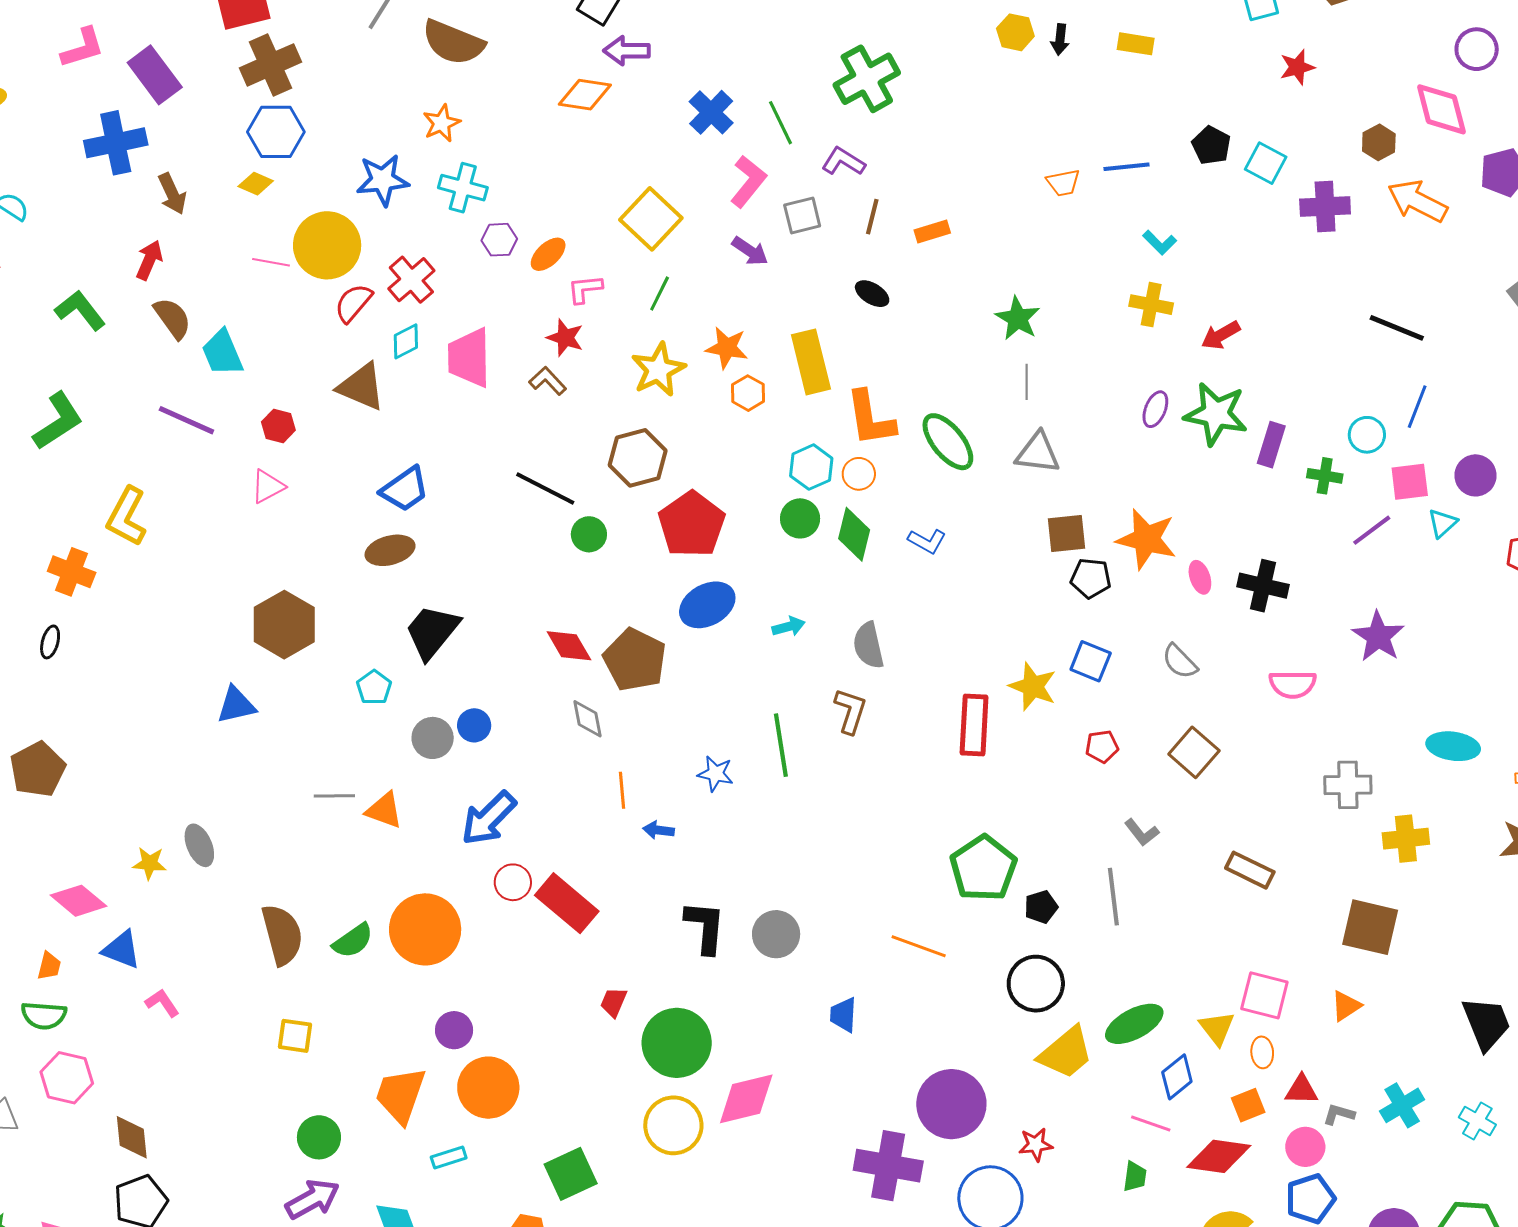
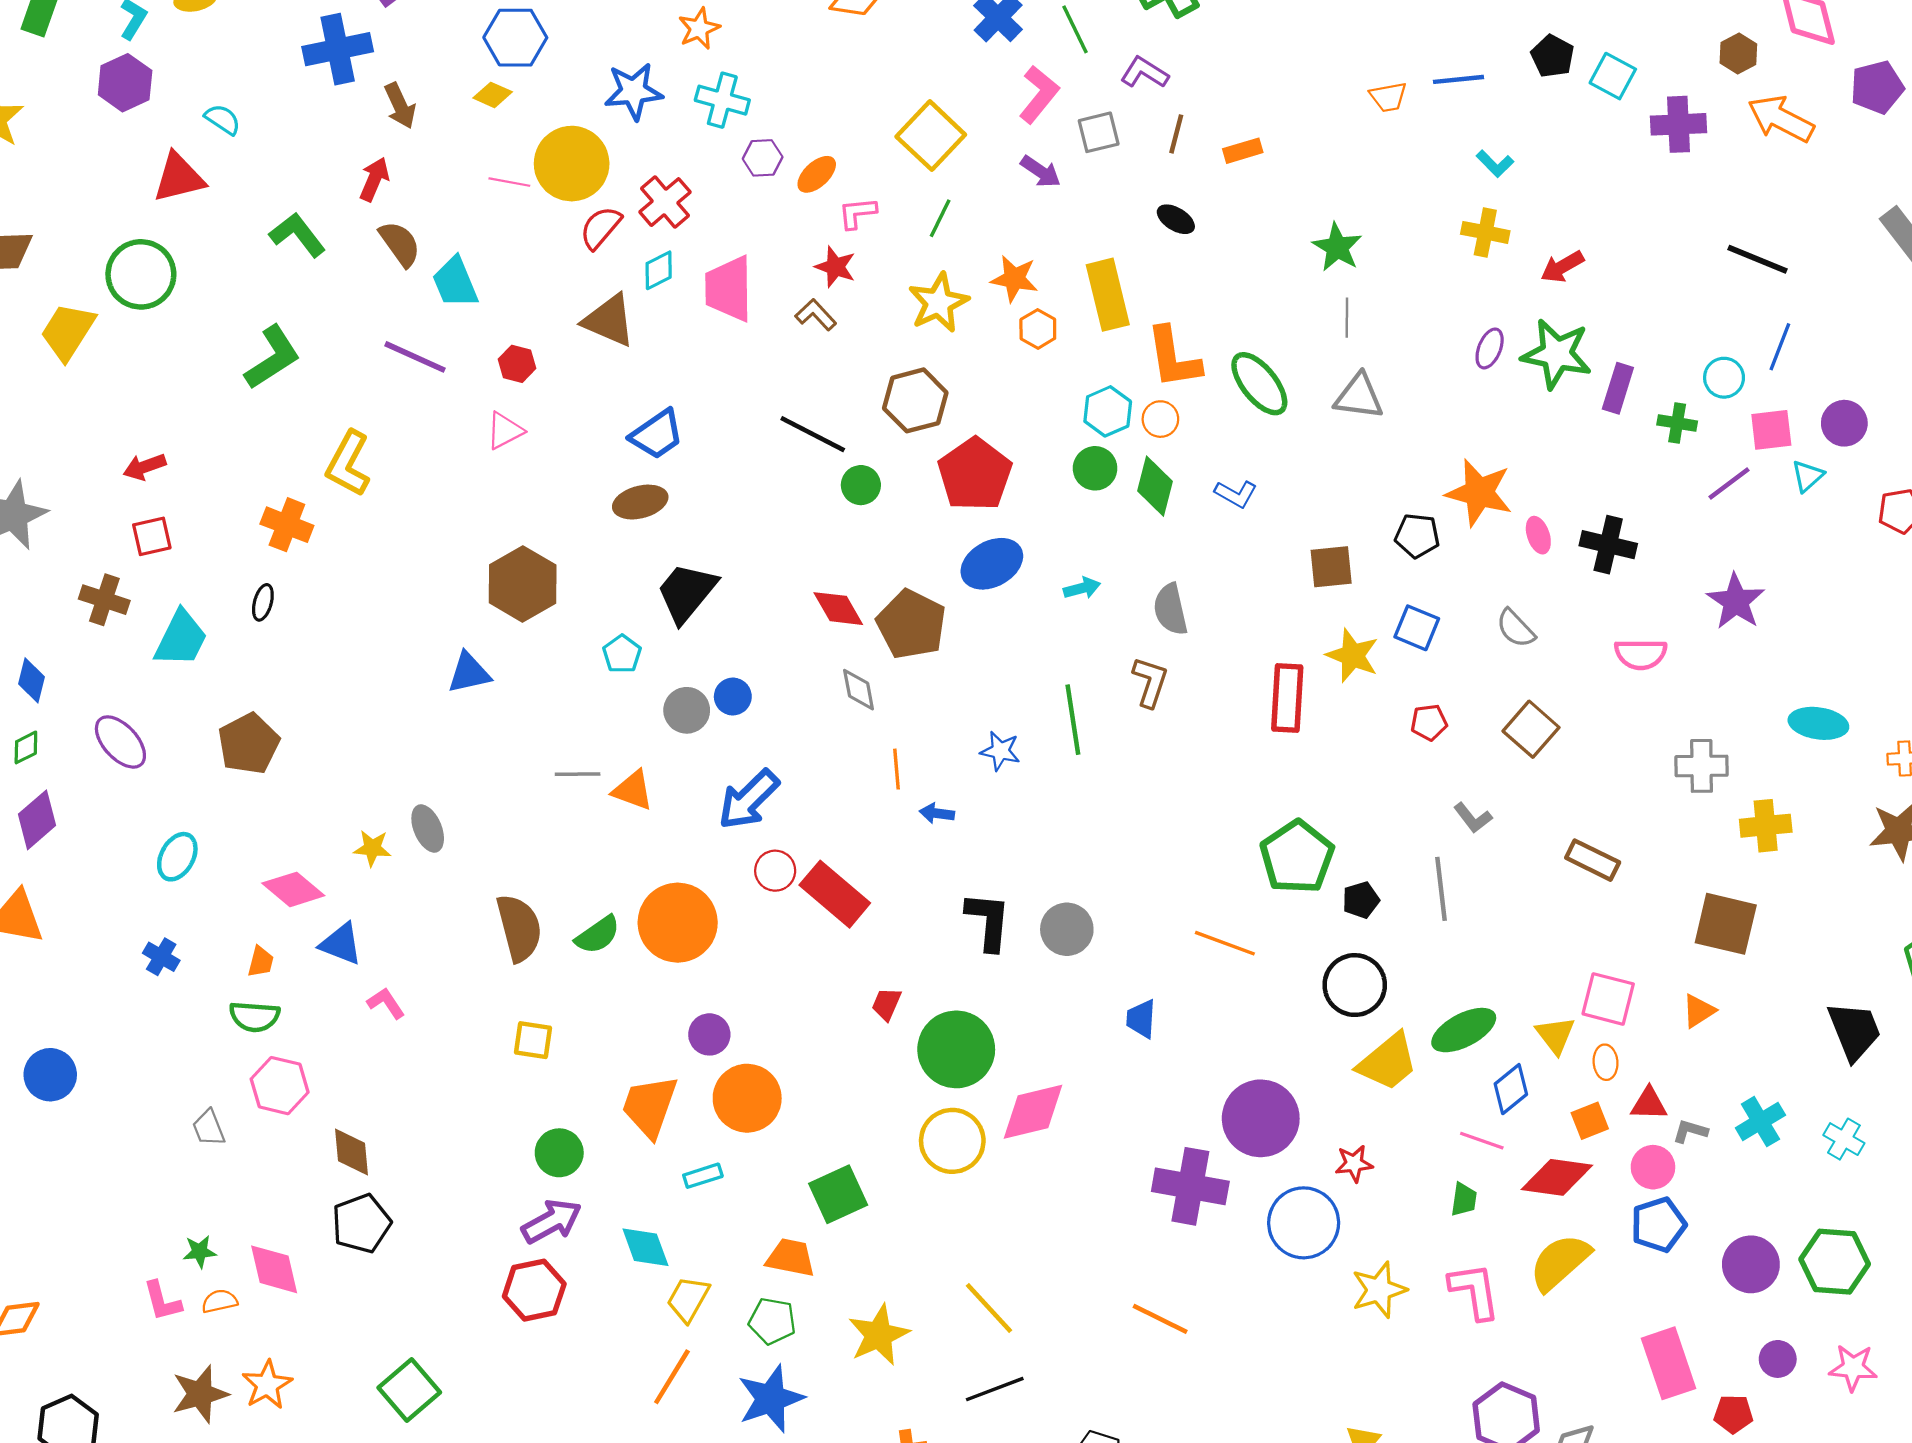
brown square: (1067, 533) -> (1331, 567), moved

